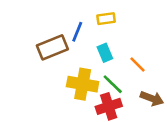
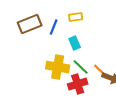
brown rectangle: (52, 47) -> (30, 24), moved
orange line: (138, 64) -> (100, 70), moved

